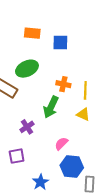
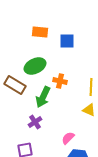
orange cross: (63, 84) -> (60, 81), moved
green arrow: (51, 107) -> (43, 97), moved

